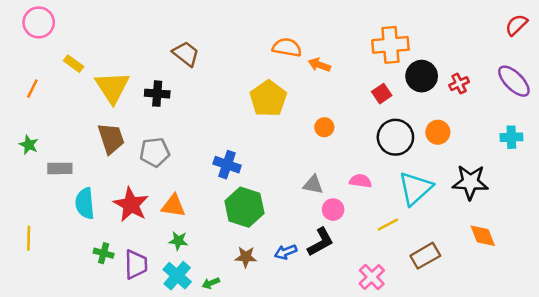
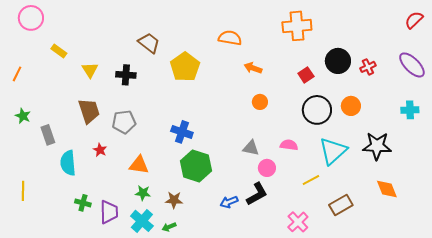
orange cross: (390, 45) -> (297, 26), moved
orange arrow: (319, 65) -> (253, 68), moved
yellow triangle: (112, 87) -> (90, 70), size x0.6
orange line: (32, 89) -> (17, 74), moved
yellow pentagon: (268, 99) -> (185, 67), moved
gray rectangle: (60, 168) -> (48, 135), turned 72
red star: (131, 205) -> (100, 150), moved, size x0.5
brown star: (246, 257) -> (174, 200), moved

